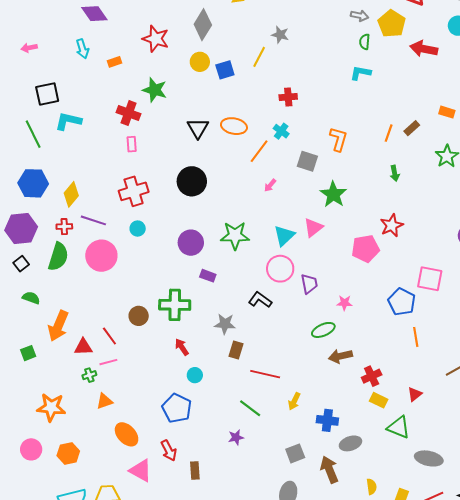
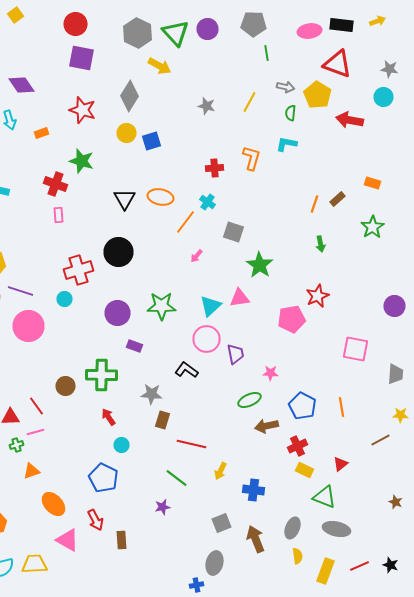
yellow line: (259, 57) -> (250, 102), moved
orange L-shape: (338, 139) -> (252, 158), moved
red cross: (134, 191) -> (78, 270), moved
pink triangle: (313, 228) -> (240, 298), turned 30
blue pentagon: (402, 302) -> (302, 406), moved
gray ellipse: (350, 443) -> (292, 528), moved, turned -50
gray ellipse: (429, 458) -> (336, 529), moved

